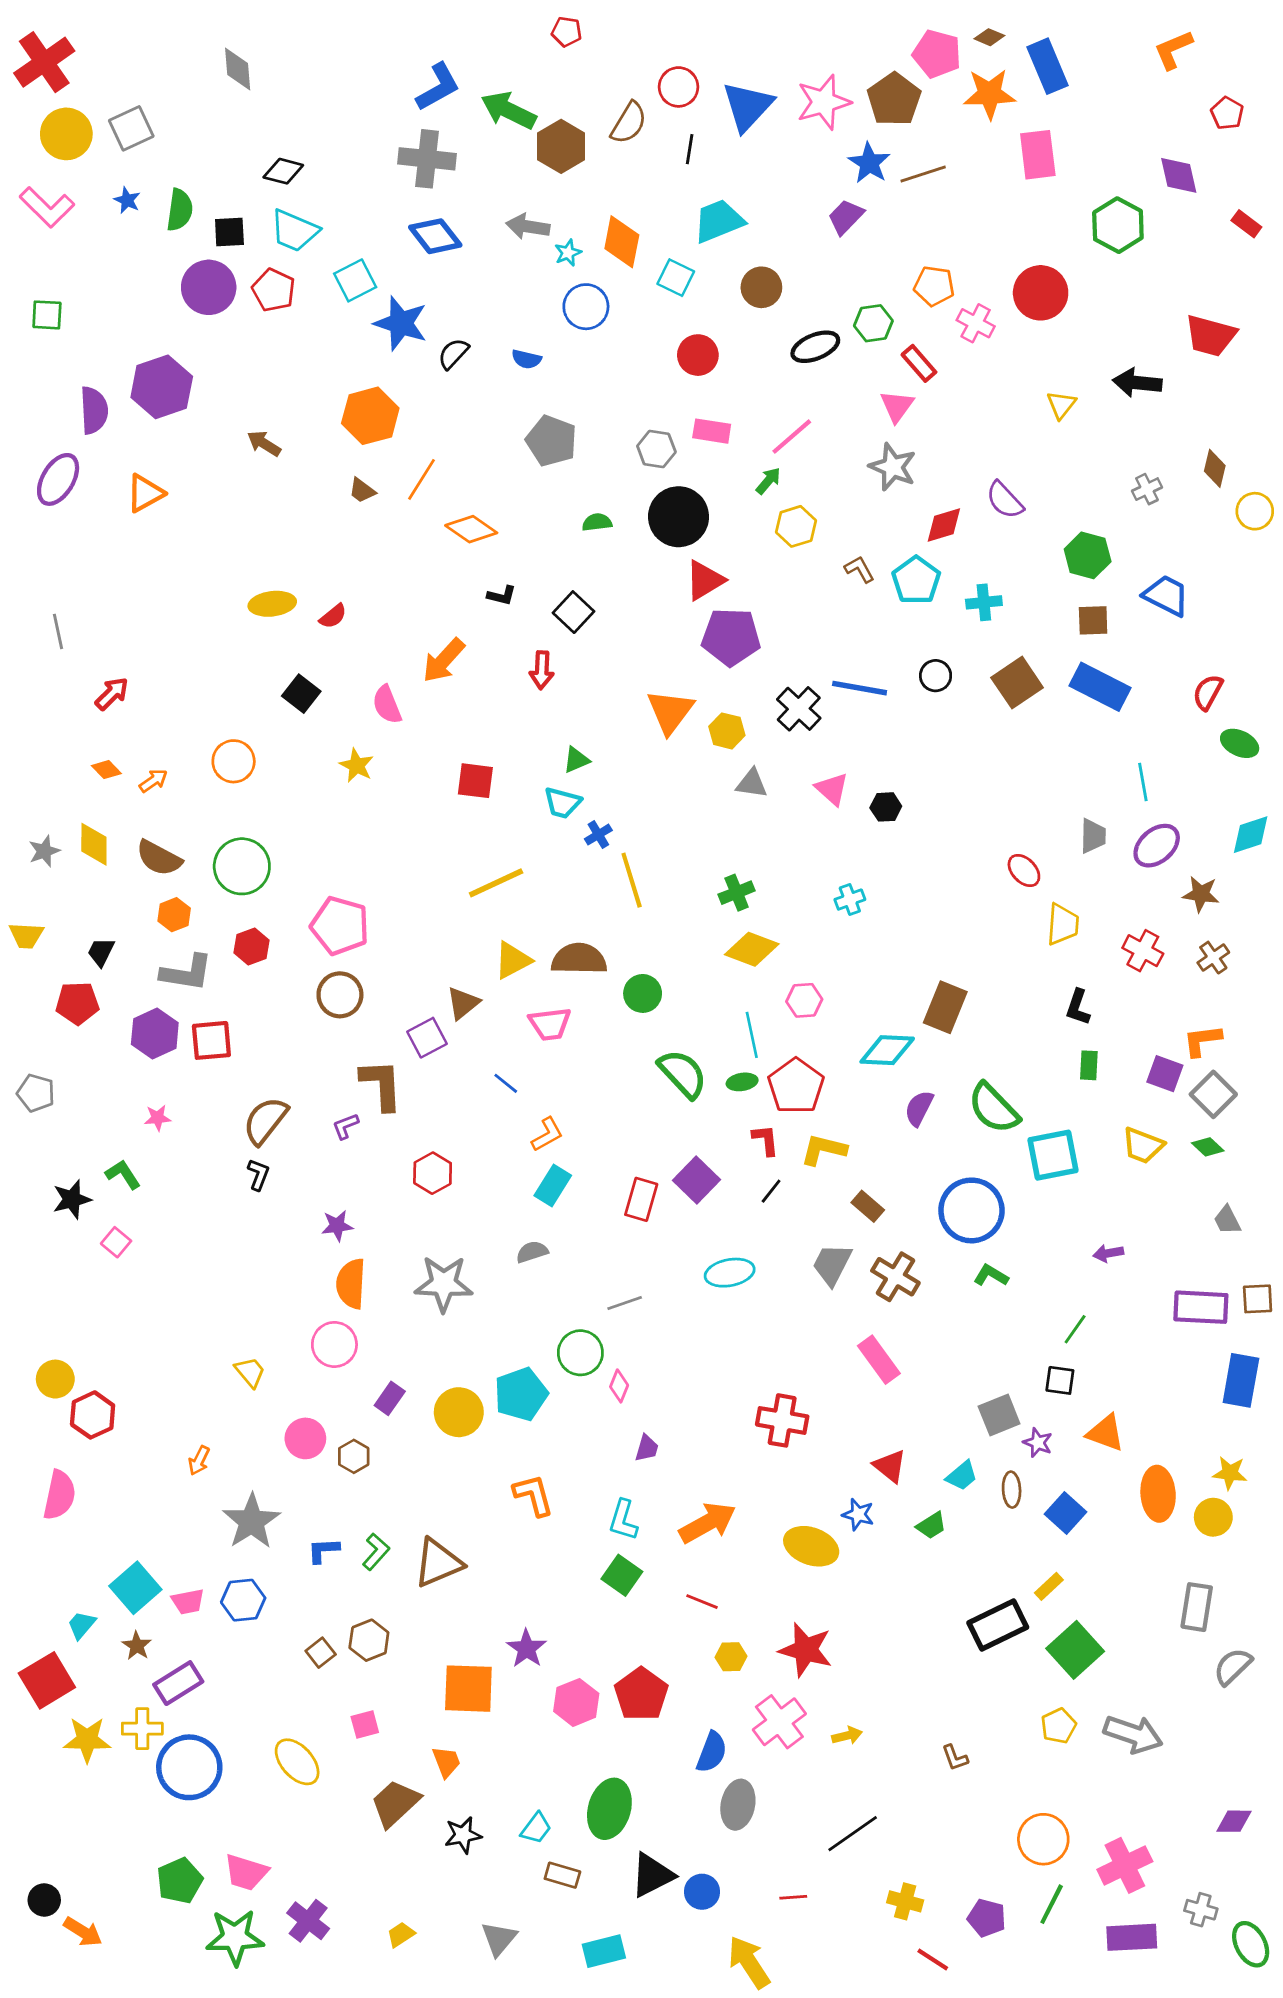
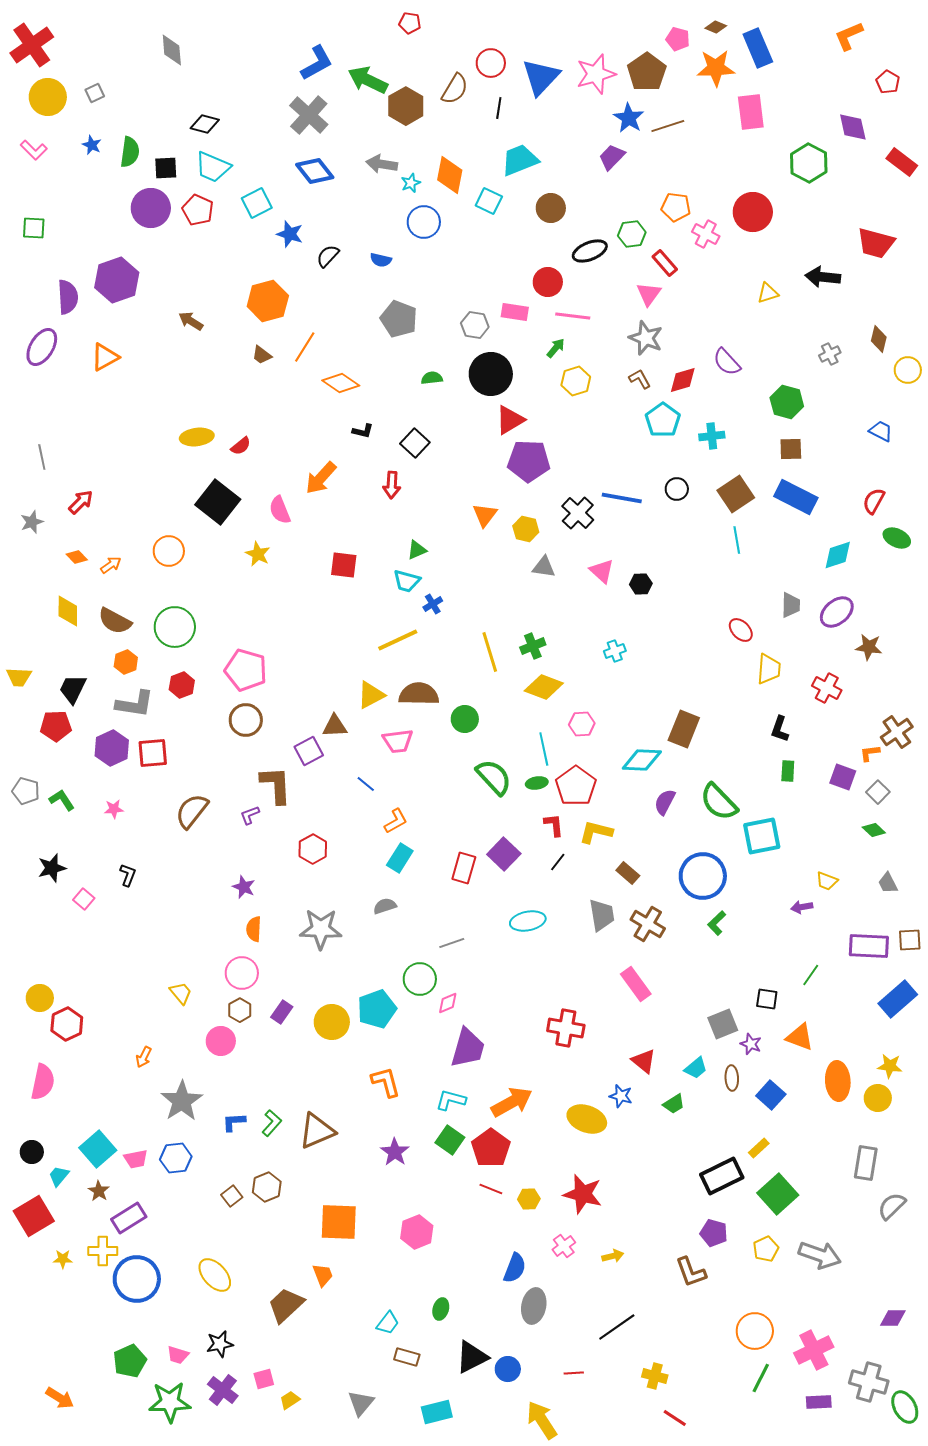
pink pentagon: (937, 54) -> (678, 39), size x0.7
gray square: (131, 128) -> (95, 93), size x0.6
gray cross: (427, 159) -> (309, 115), turned 36
pink L-shape: (47, 207) -> (34, 150), size x0.7
red rectangle: (1246, 224) -> (902, 162), size x1.4
blue star: (401, 323) -> (290, 234), size x0.7
red circle: (698, 355) -> (548, 282), moved
yellow triangle: (1061, 405) -> (768, 293), turned 35
pink line: (792, 437) -> (573, 316), turned 48
brown L-shape: (860, 569) -> (640, 379), moved
blue trapezoid: (1166, 595) -> (881, 431), moved, size x0.7
black square: (301, 694) -> (218, 502), size x1.6
orange triangle: (670, 712) -> (485, 515), size x0.7
cyan line: (1143, 782) -> (737, 540), moved
cyan diamond: (1251, 835) -> (838, 555), moved
gray star: (44, 851) -> (32, 522), moved
yellow line: (632, 880) -> (490, 652), moved
yellow line: (496, 883) -> (398, 640), moved
black trapezoid: (101, 952) -> (73, 689), size x1.4
brown cross: (1213, 958) -> (897, 732), moved, size x1.4
brown triangle: (463, 1003) -> (335, 726), turned 36
orange L-shape: (1202, 1040) -> (870, 753), size x0.7
gray square: (1213, 1094) -> (878, 792), size x0.7
yellow trapezoid: (1143, 1145) -> (827, 881), moved, size x0.7
green L-shape: (123, 1175) -> (62, 800), moved
black L-shape: (258, 1175) -> (128, 875), moved
purple star: (337, 1226) -> (244, 887), turned 30
gray trapezoid: (832, 1264) -> (602, 915), turned 144
green L-shape: (991, 1275) -> (717, 923), turned -75
orange semicircle: (351, 1284) -> (254, 929), size x0.7
green line: (1075, 1329) -> (811, 975), moved
blue rectangle: (1241, 1380) -> (898, 999), turned 39
pink diamond: (619, 1386) -> (448, 1003), turned 45
purple trapezoid: (647, 1448) -> (468, 1048), size x2.0
brown hexagon: (354, 1456) -> (240, 1010), moved
cyan L-shape: (623, 1520) -> (451, 1100), turned 88
red line: (702, 1602) -> (491, 1189), moved
purple star: (526, 1648) -> (395, 1152), moved
red pentagon: (641, 1694) -> (491, 1148), moved
pink cross: (779, 1722) -> (564, 1246), size x0.6
pink square: (365, 1724) -> (264, 1379), moved
yellow star: (87, 1740) -> (63, 1259), size x0.6
brown L-shape: (955, 1758) -> (691, 1272), size x1.6
green ellipse: (609, 1809) -> (441, 1309), size x0.5
black star: (463, 1835) -> (220, 1344), moved
pink trapezoid: (246, 1872) -> (178, 1355), size x0.7
black circle: (44, 1900) -> (32, 1152), moved
gray cross: (1201, 1910) -> (869, 1382), size x1.6
purple pentagon: (987, 1918) -> (714, 1233), moved
purple rectangle: (1132, 1937) -> (819, 1402), size x0.7

